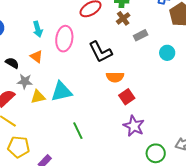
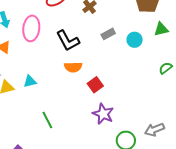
gray rectangle: (141, 35) -> (108, 34), moved
orange semicircle: (115, 77) -> (73, 67), moved
cyan triangle: (61, 92) -> (30, 81), size x0.6

